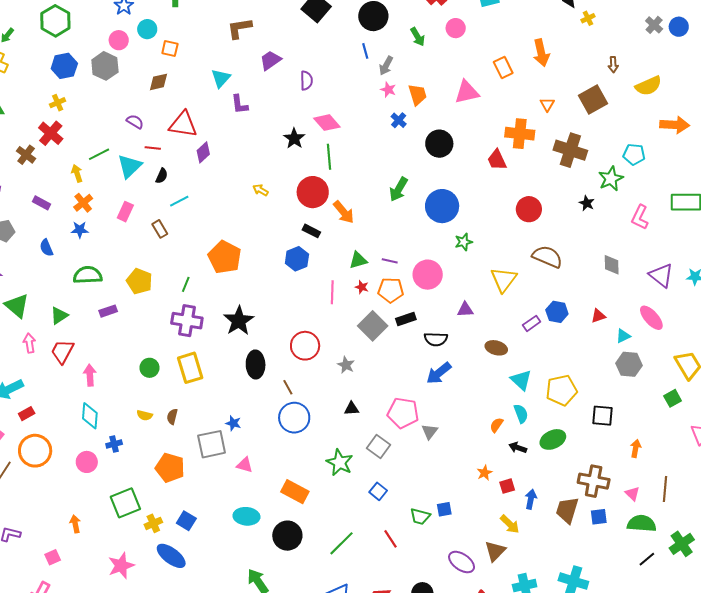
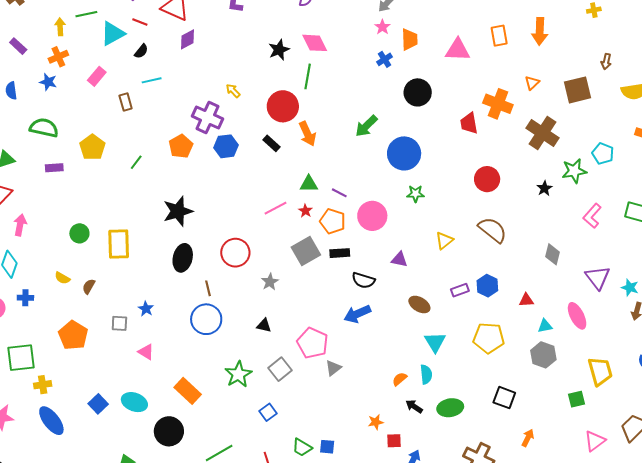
orange pentagon: (225, 257) -> (181, 146), size x0.7
blue hexagon: (297, 259) -> (226, 146), moved
yellow triangle: (504, 280) -> (444, 240), size x0.7
pink line: (332, 292) -> (276, 208), turned 45
purple cross: (187, 321) -> (208, 118), moved
yellow pentagon: (562, 390) -> (489, 338), moved
gray square: (212, 444) -> (119, 323), size x0.6
blue square: (186, 521) -> (98, 404), moved

